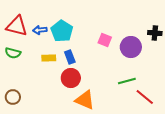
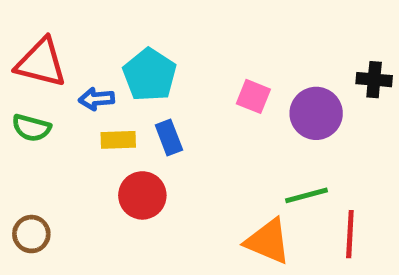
blue arrow: (40, 30) -> (97, 99), moved
red circle: (71, 78) -> (142, 195), moved
red line: (145, 97) -> (350, 234), turned 54
orange triangle: (85, 100) -> (268, 241), moved

